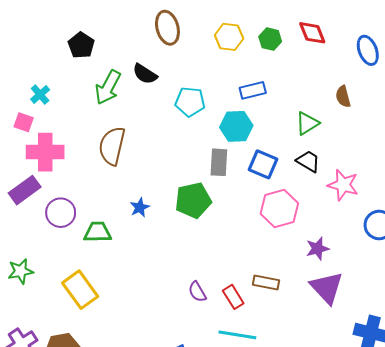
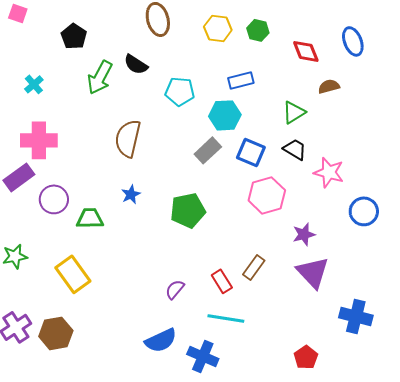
red diamond: (312, 33) -> (306, 51), moved
brown semicircle: (343, 97) -> (329, 86), turned 90
pink square: (24, 122) -> (18, 13), moved
brown semicircle: (112, 146) -> (128, 138), moved
gray rectangle: (219, 162) -> (208, 150), turned 44
green pentagon: (193, 200) -> (188, 210), moved
brown rectangle: (266, 283) -> (254, 267), turned -65
purple semicircle: (197, 292) -> (175, 289), moved, turned 70

